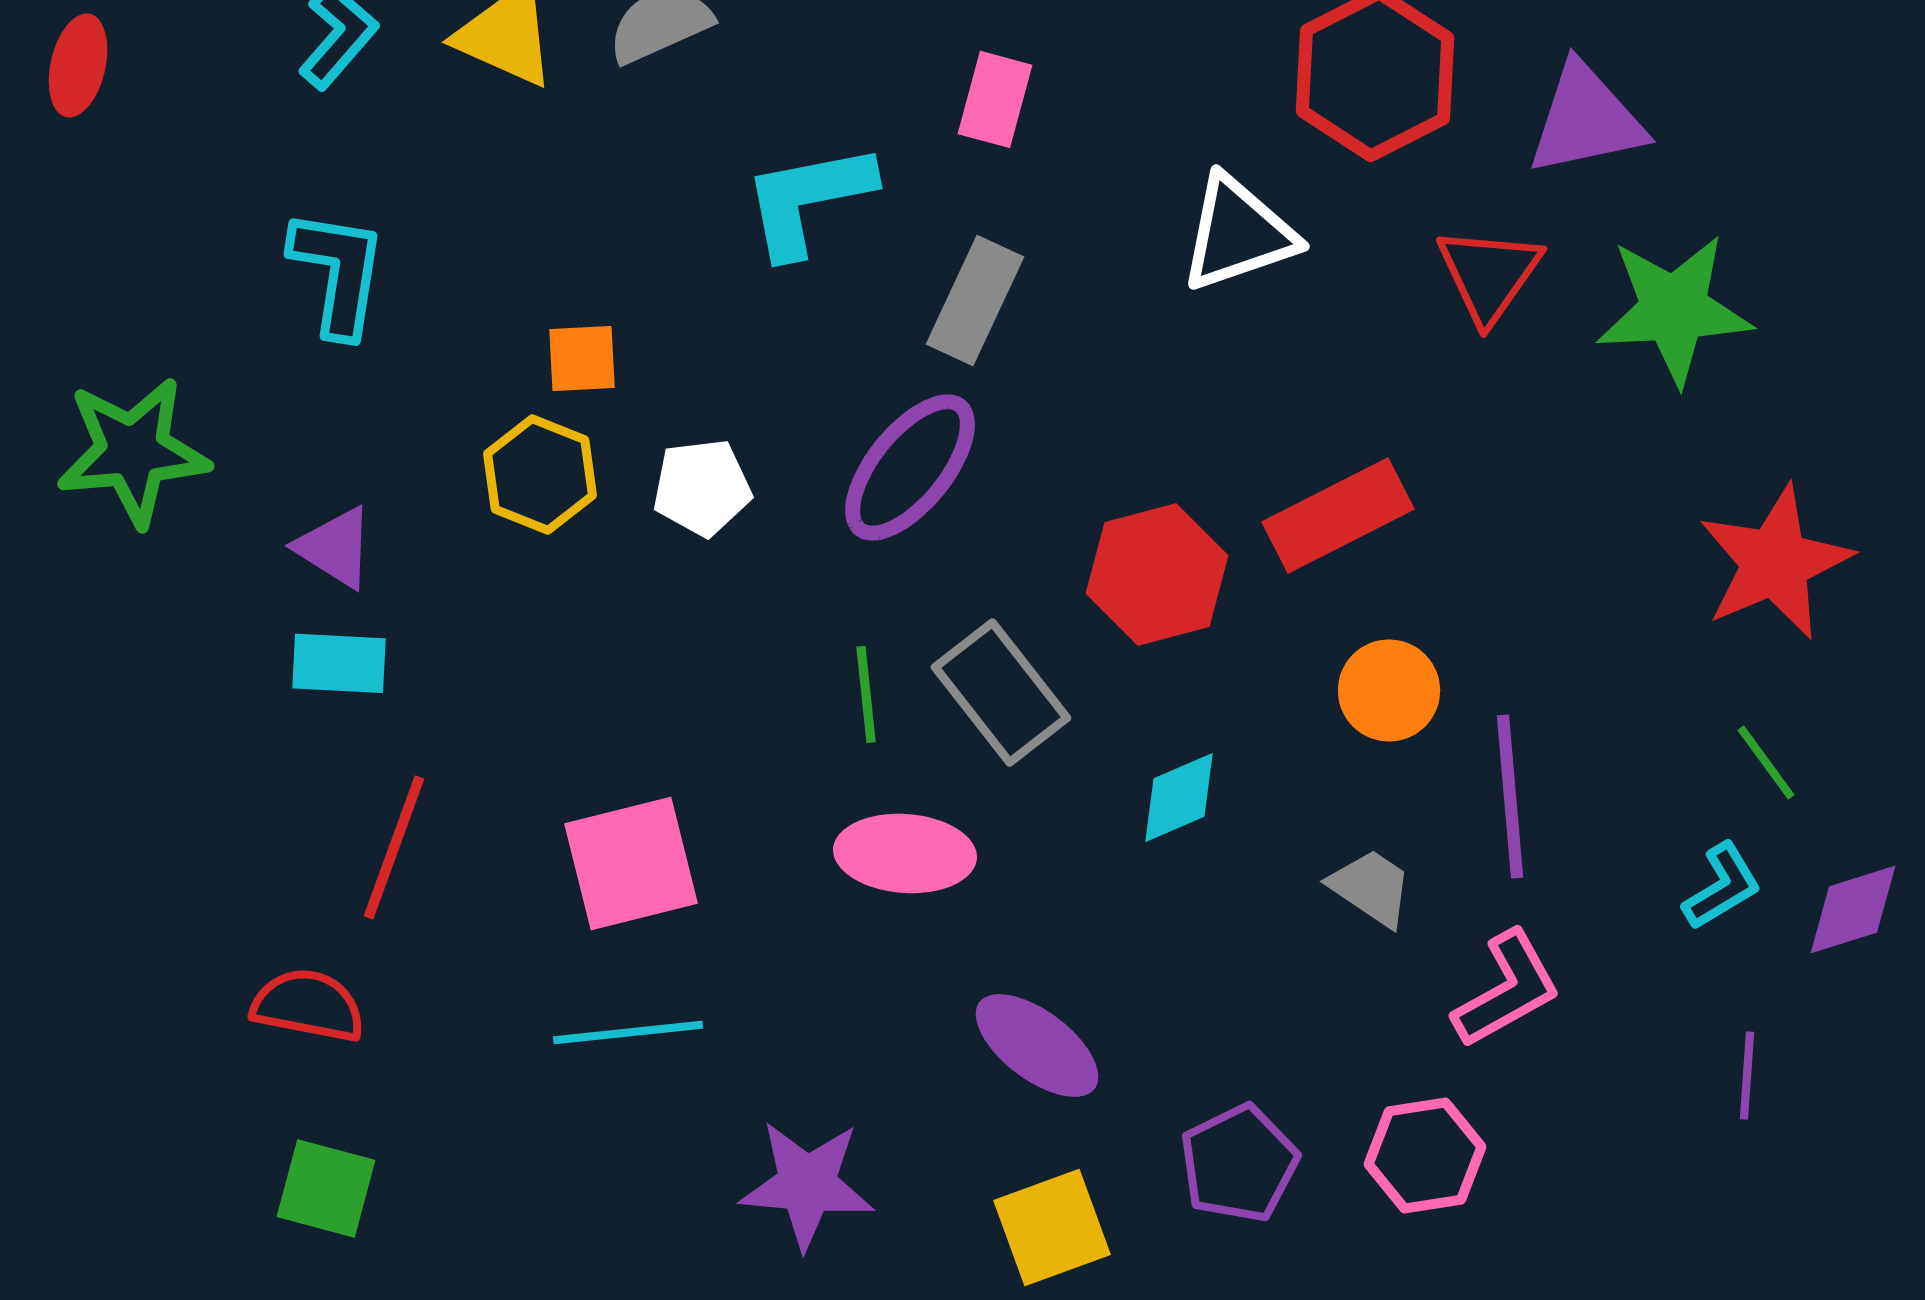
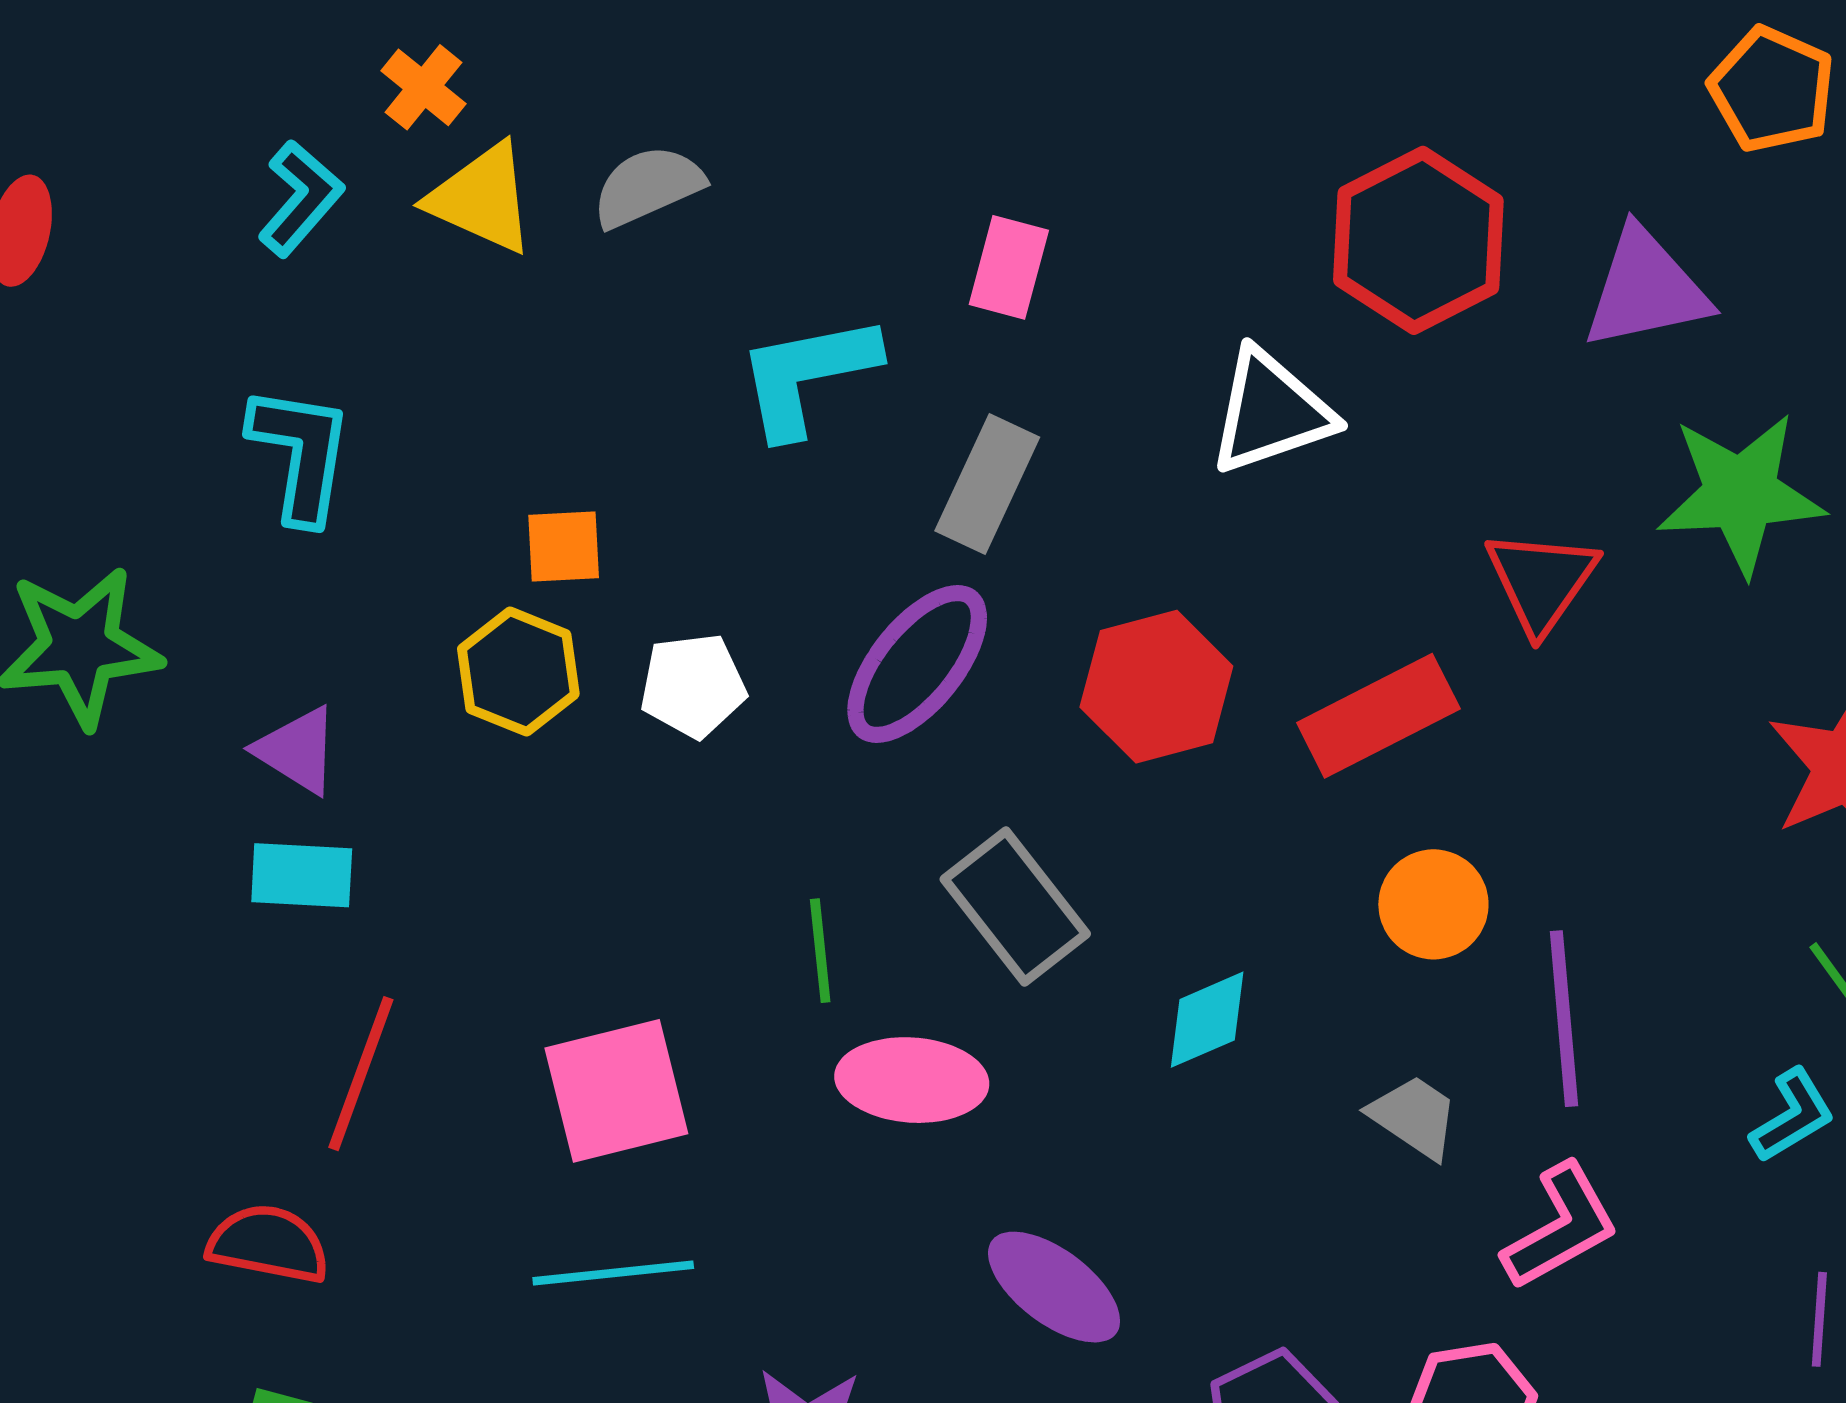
red triangle: (1489, 274) -> (1541, 581), moved
red hexagon: (1157, 574) -> (1156, 687), moved
green line: (866, 694) -> (820, 951), moved

